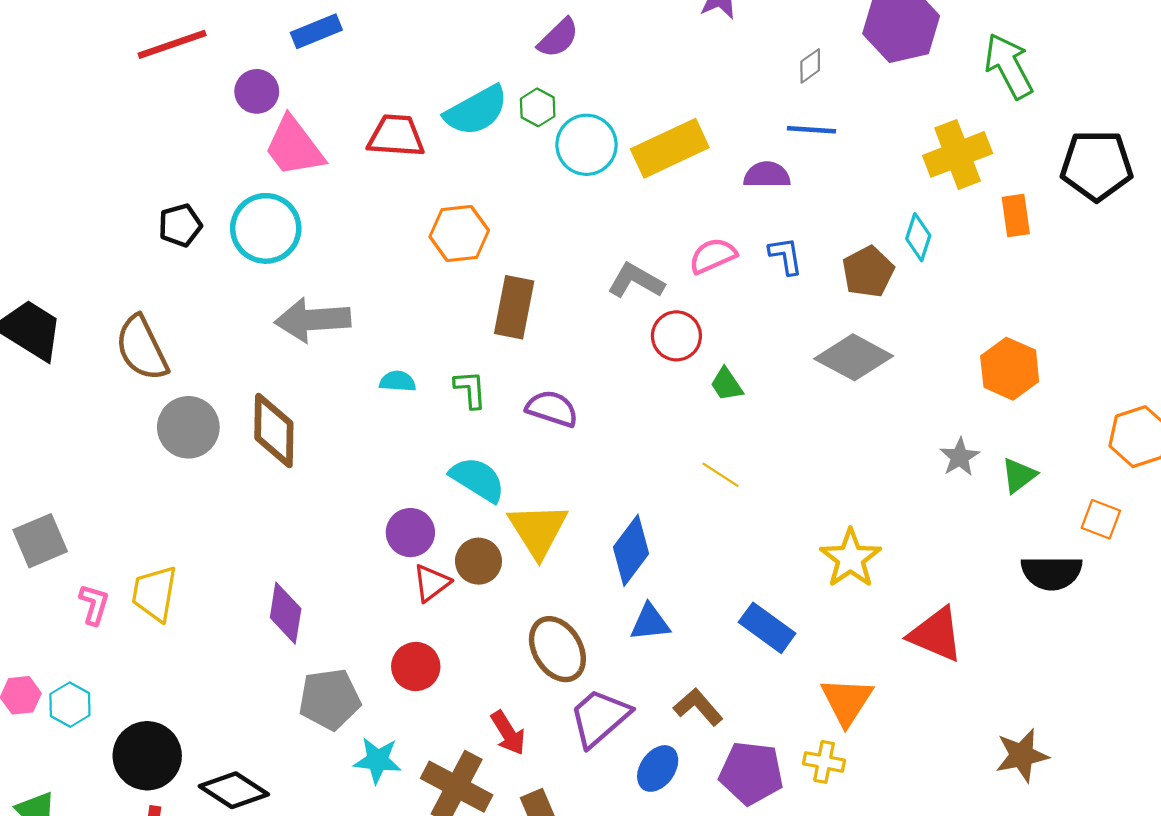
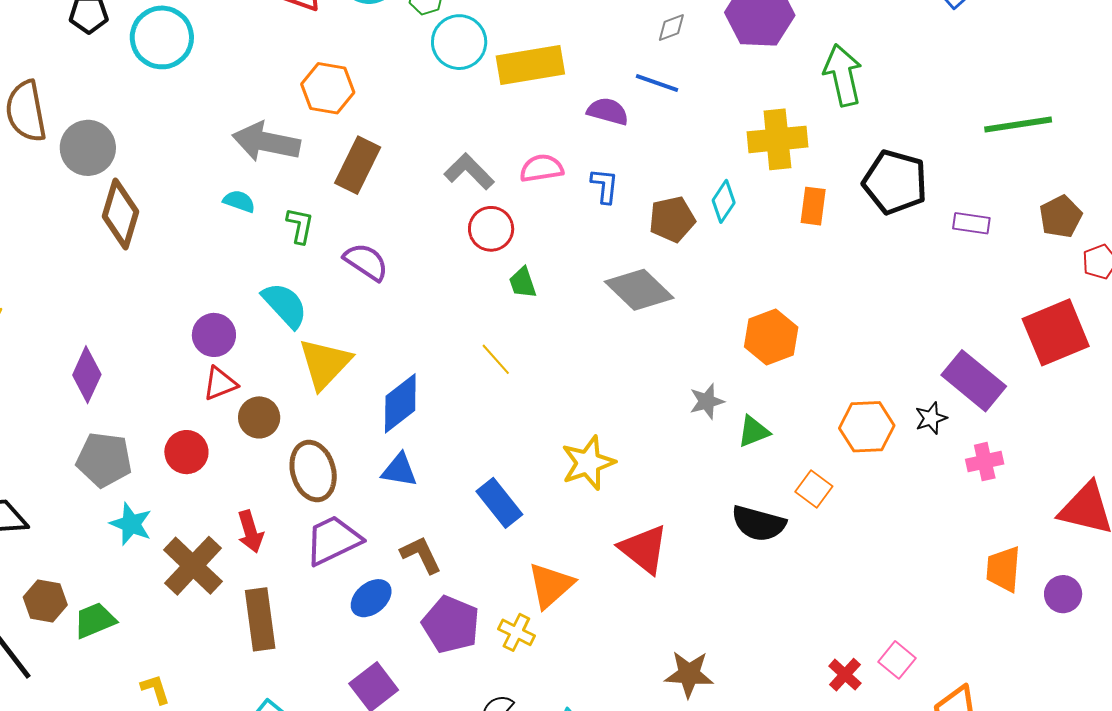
gray arrow: (313, 320) -> (266, 142), moved
gray circle: (188, 427) -> (88, 148), moved
brown circle: (478, 561) -> (259, 417), moved

